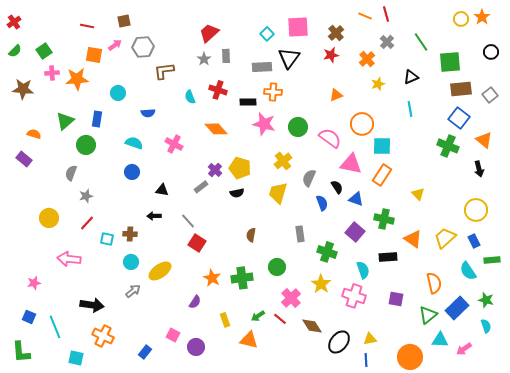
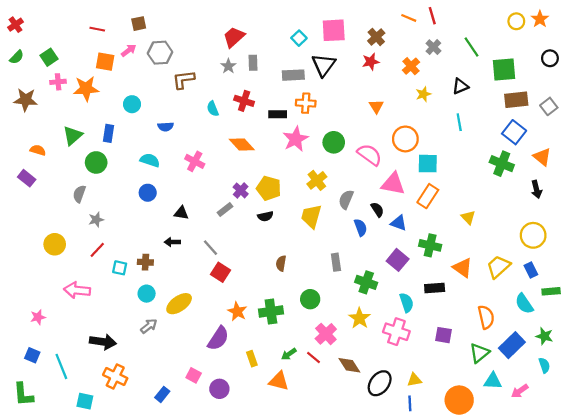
orange triangle: (336, 95) -> (376, 106), turned -40
pink star: (264, 124) -> (296, 139), turned 30
purple semicircle: (195, 302) -> (218, 338), size x1.6

